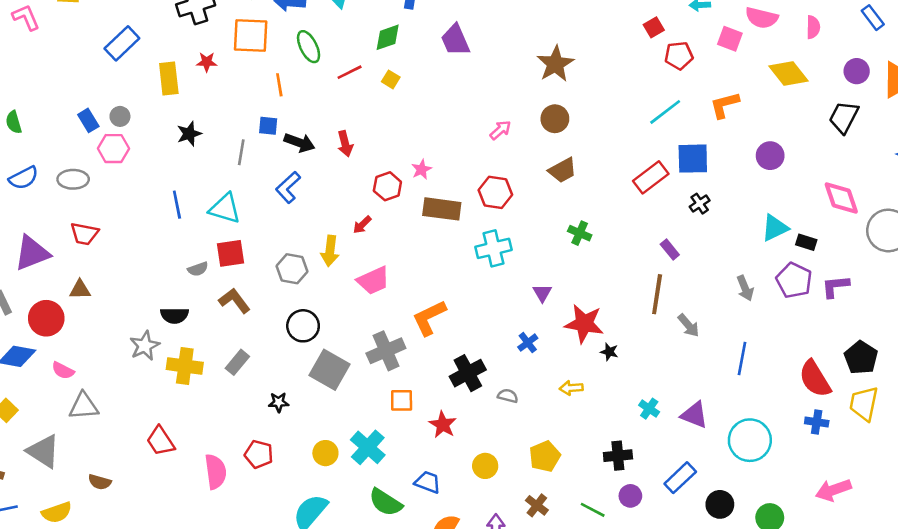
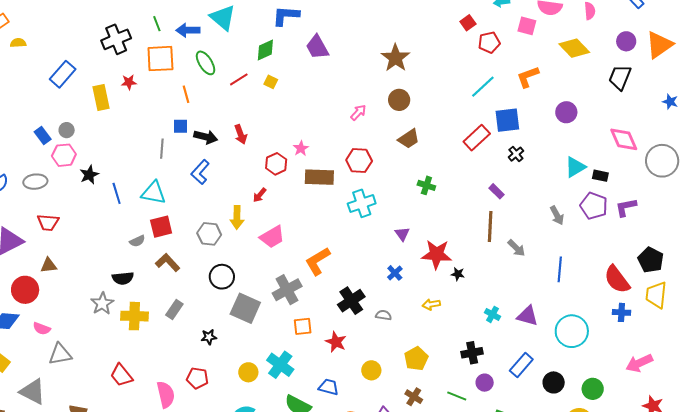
black star: (189, 134) -> (89, 175), moved

